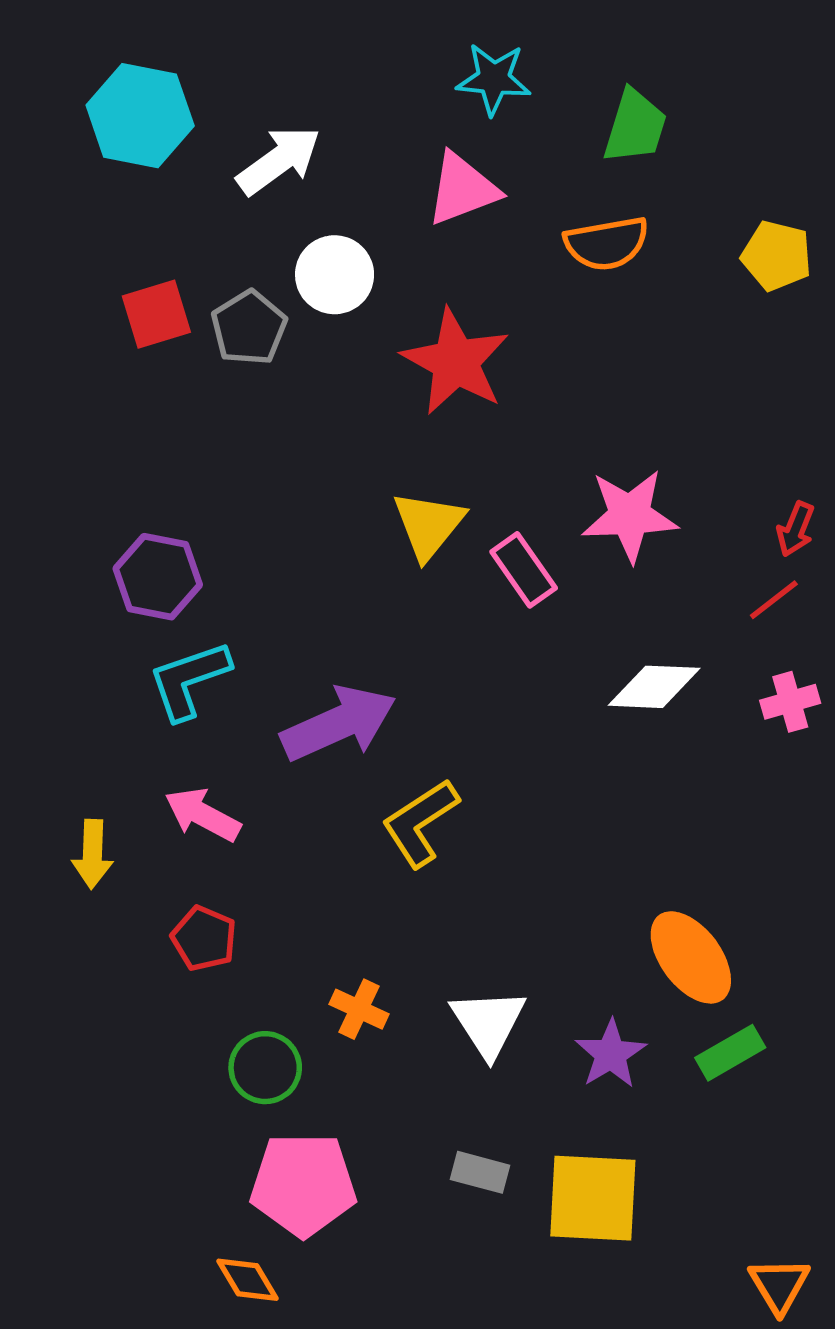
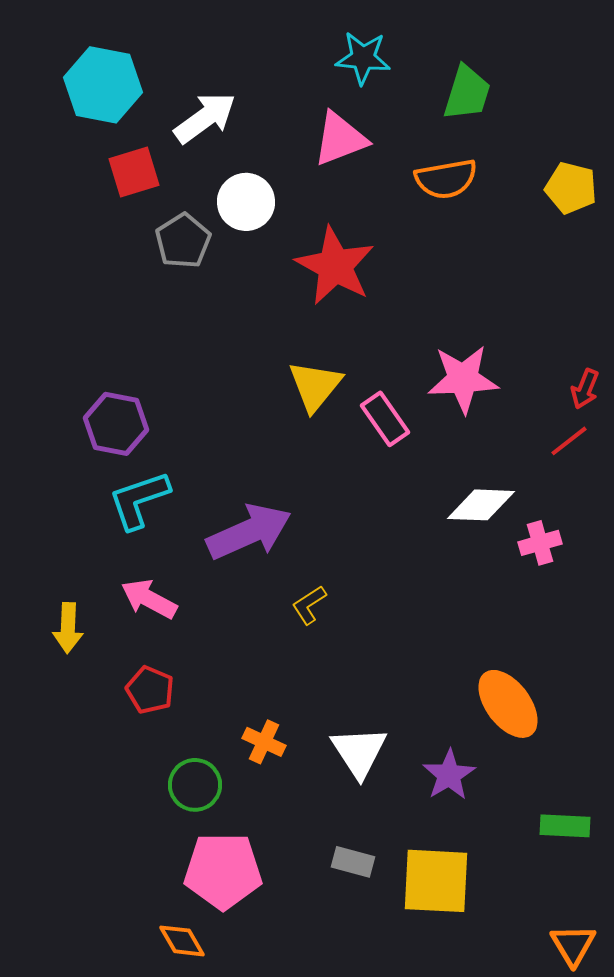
red square: (156, 314) -> (134, 172), moved
pink cross: (790, 702) -> (540, 543), moved
yellow L-shape: (420, 823) -> (309, 605), size x0.6
green rectangle: (730, 1053) -> (565, 826), moved, turned 33

